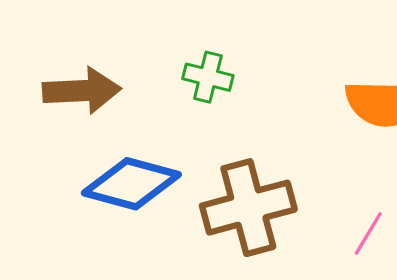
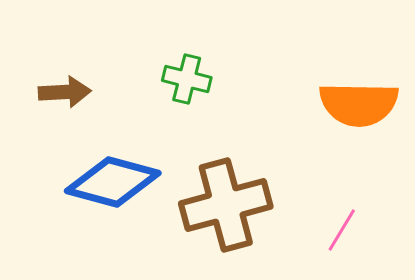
brown arrow: (82, 91) -> (65, 92), size x0.7

